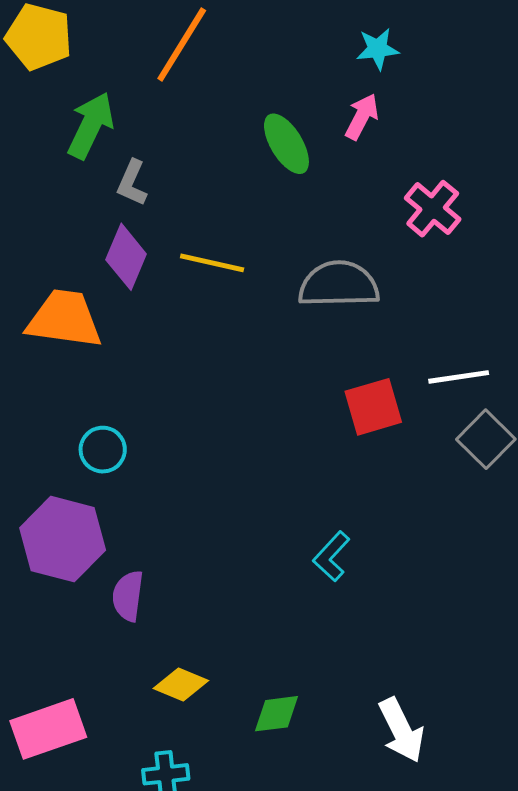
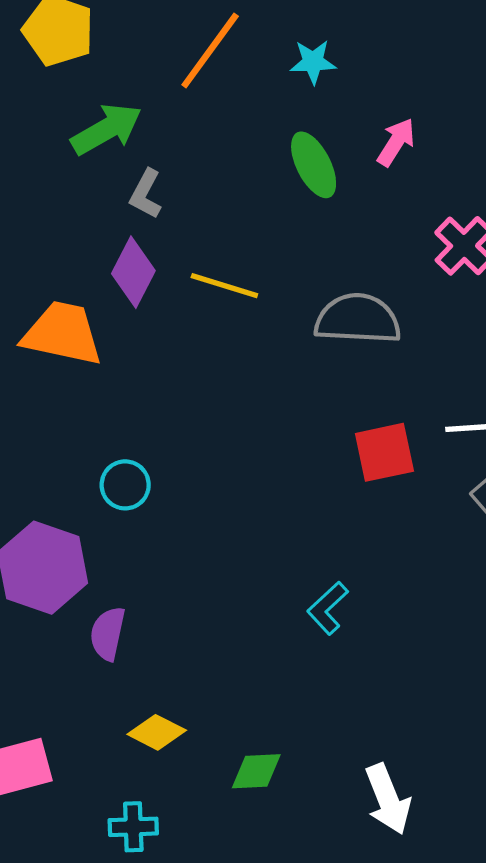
cyan star: (378, 49) -> (313, 62), moved
green arrow: (91, 125) -> (106, 129), turned 30
cyan circle: (103, 450) -> (125, 485), moved

